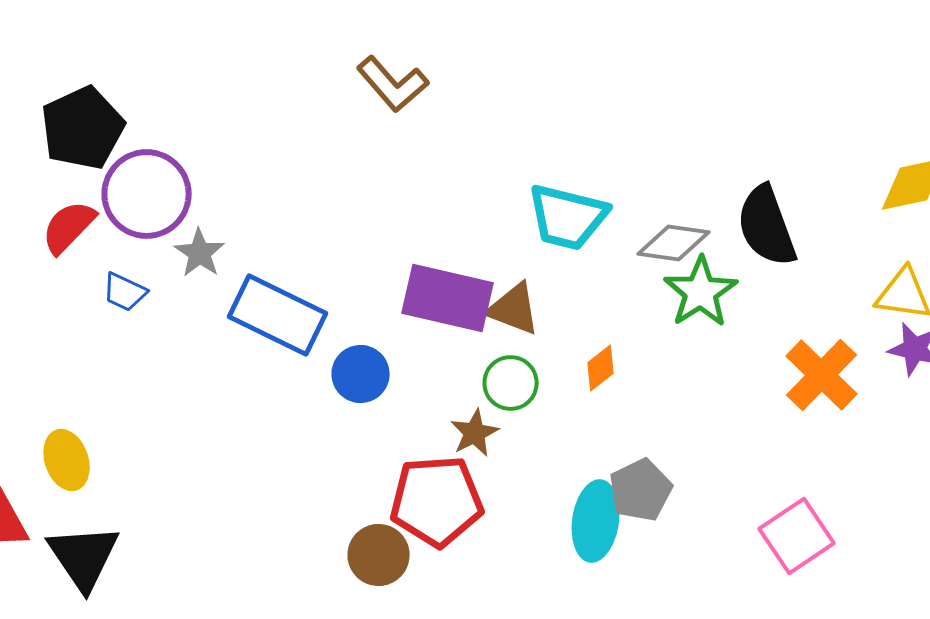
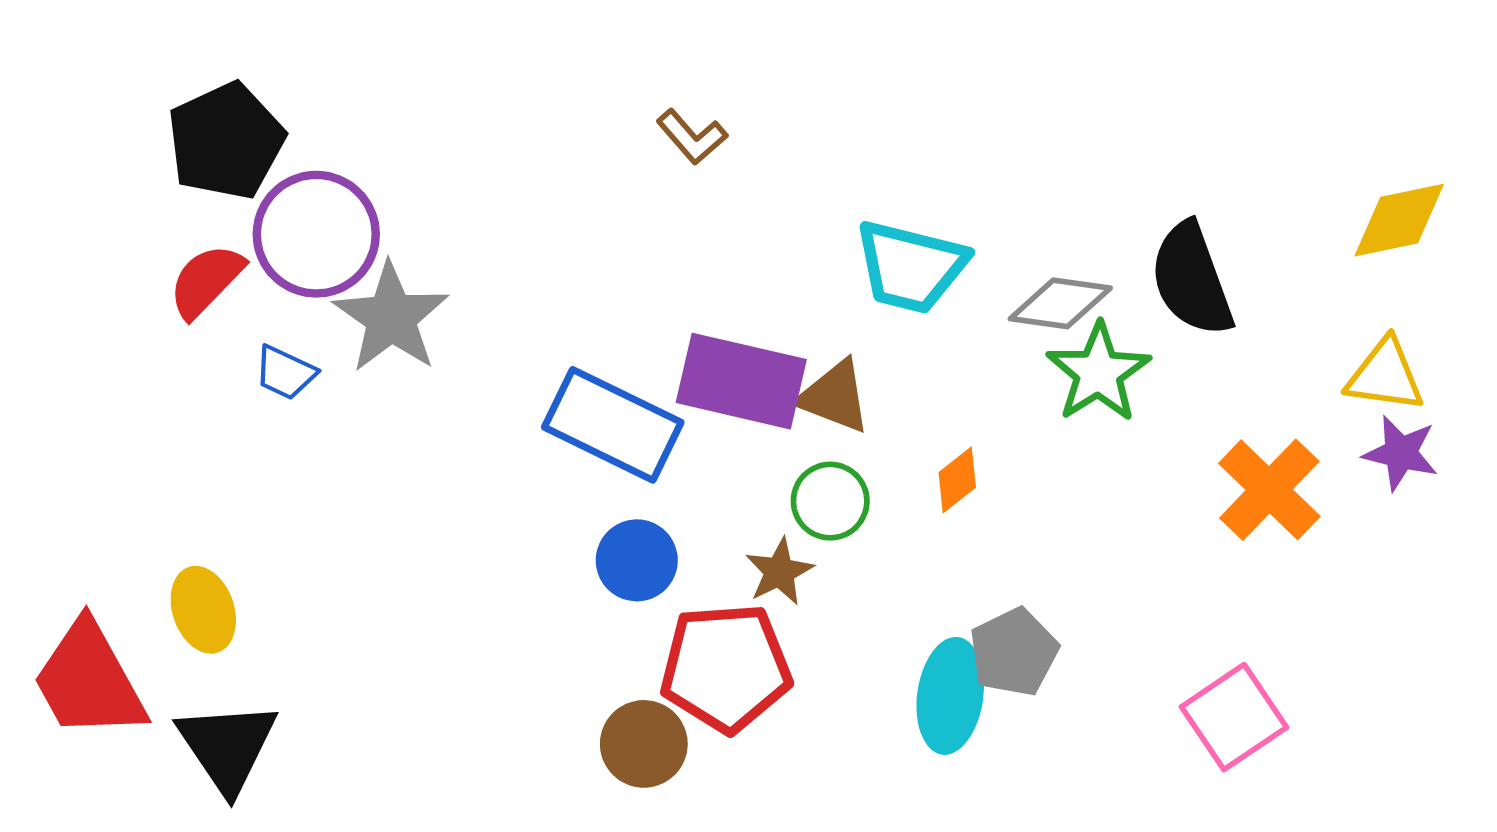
brown L-shape: (393, 84) -> (692, 137), moved, size x0.7
gray star: (200, 253) -> (391, 318), size x1.6
blue rectangle: (278, 315) -> (613, 425), moved
blue circle: (361, 374) -> (637, 560), moved

